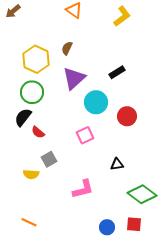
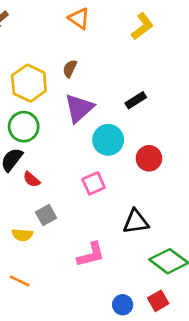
black triangle: (117, 164) -> (136, 222), size x1.5
orange line: (29, 222) -> (20, 281), moved
red square: (134, 224) -> (158, 301), turned -35

